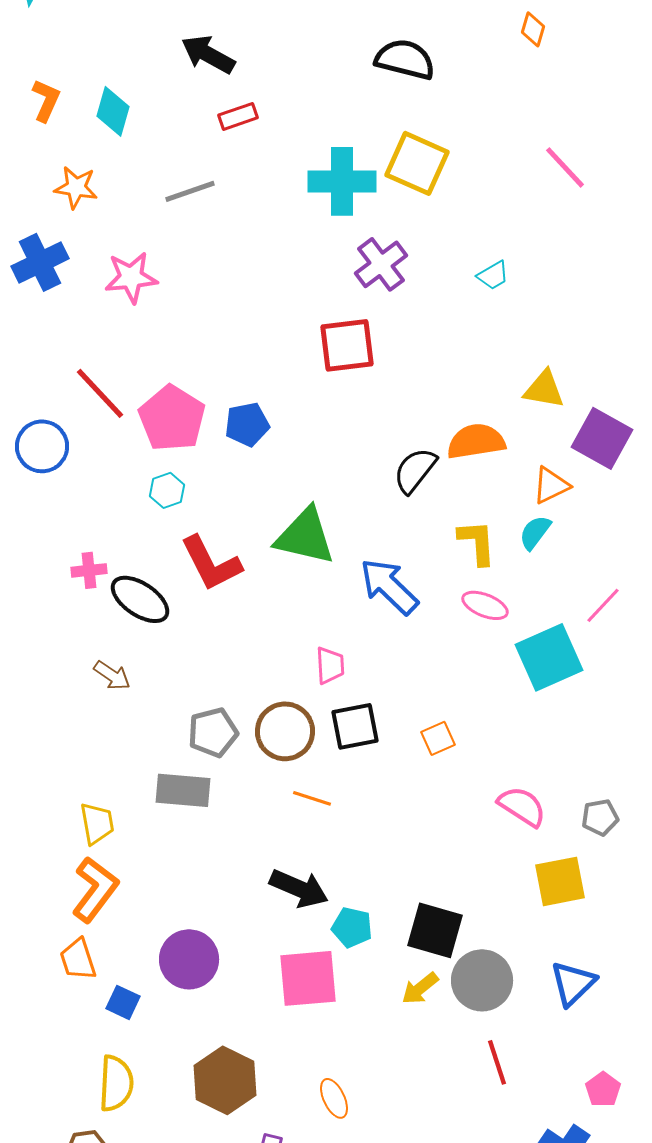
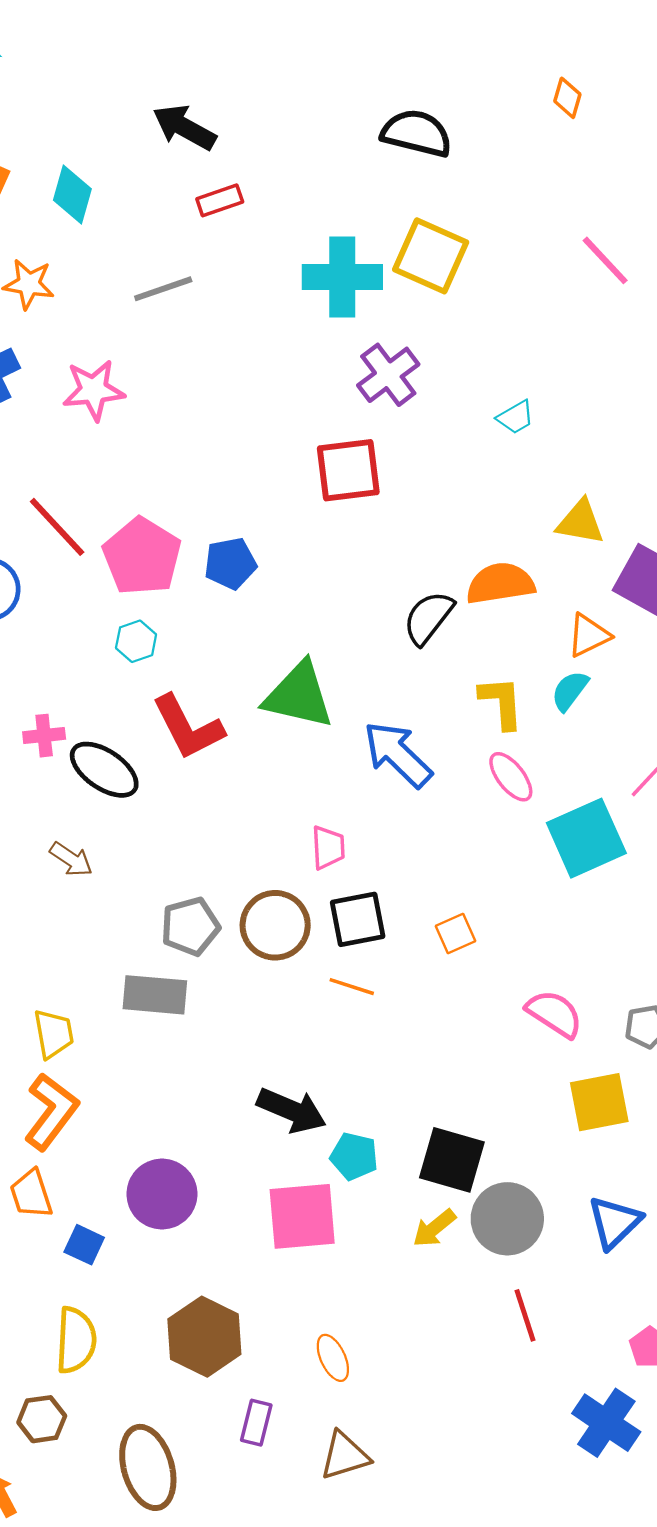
cyan trapezoid: (493, 275) -> (516, 417), moved
pink ellipse: (485, 605) -> (511, 777), turned 30
orange line: (312, 798) -> (352, 987), moved

